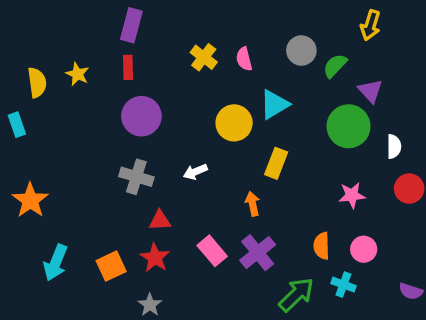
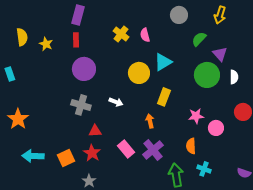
gray circle: (301, 51) -> (179, 15), moved
yellow semicircle: (37, 82) -> (22, 37), moved
white semicircle: (394, 146) -> (234, 77), moved
white arrow: (195, 172) -> (116, 102), turned -136
pink star: (352, 195) -> (196, 116), moved
pink circle: (364, 249) -> (216, 128), moved
cyan arrow: (56, 263) -> (33, 156), turned 70
green arrow: (296, 295) -> (176, 175), turned -55

